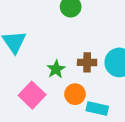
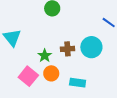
orange circle: (75, 94) -> (51, 73), moved

